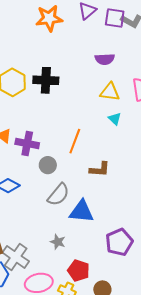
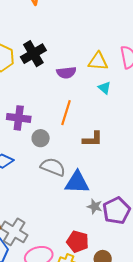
purple semicircle: (105, 59) -> (66, 73), moved
black cross: (46, 80) -> (33, 54), turned -30
gray semicircle: (58, 195) -> (53, 167), turned -105
gray star: (58, 242) -> (95, 206), moved

